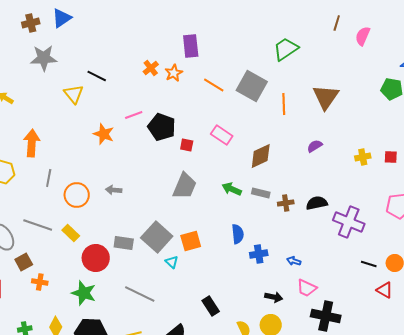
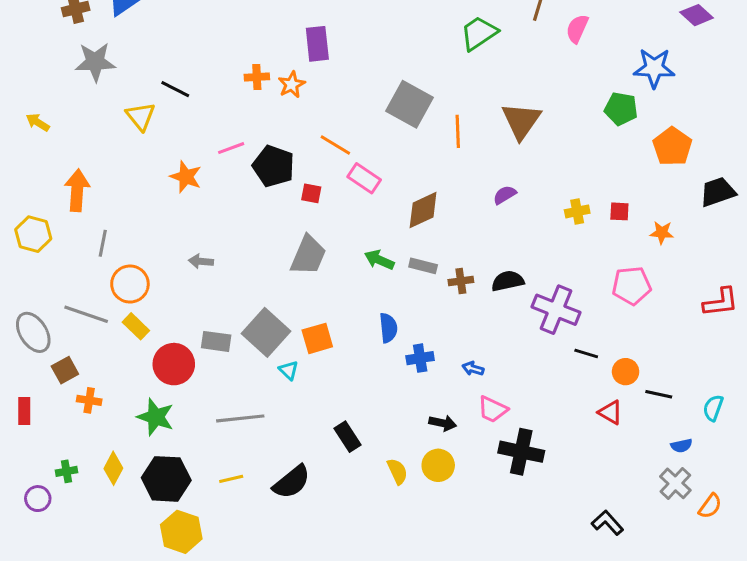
green trapezoid: (286, 49) -> (479, 33), moved
orange cross: (151, 68) -> (257, 77), turned 35
orange line: (214, 85) -> (335, 145), moved
orange circle: (77, 195) -> (130, 284), moved
black line: (369, 264) -> (586, 354), moved
gray line: (140, 294) -> (240, 418), turned -32

